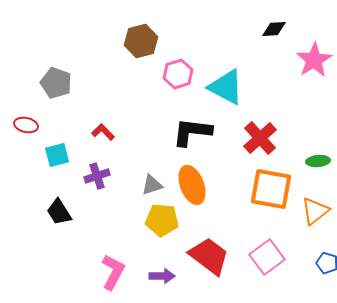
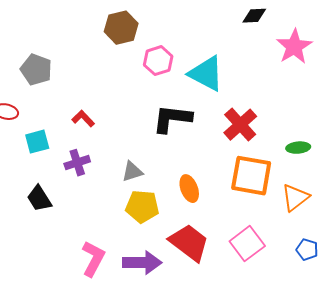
orange ellipse: (192, 185) -> (189, 189), moved, size x0.7
purple arrow: (162, 276) -> (142, 263), size x1.5

